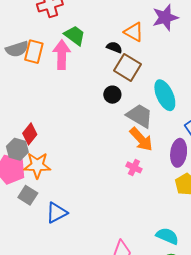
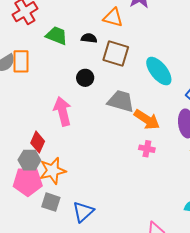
black semicircle: (114, 47) -> (89, 38), moved
pink arrow: (62, 55) -> (63, 111), moved
black circle: (112, 95) -> (85, 78), moved
gray trapezoid: (140, 116) -> (121, 101), moved

